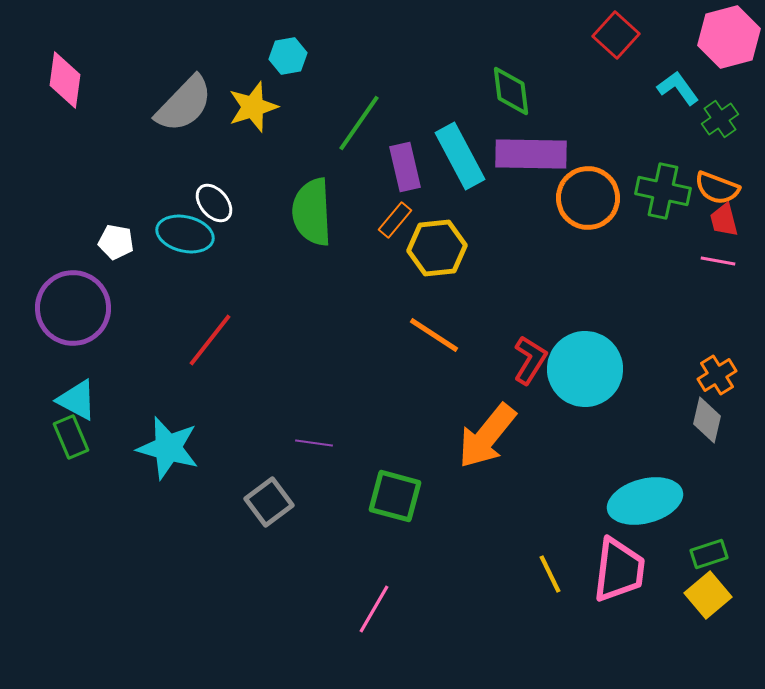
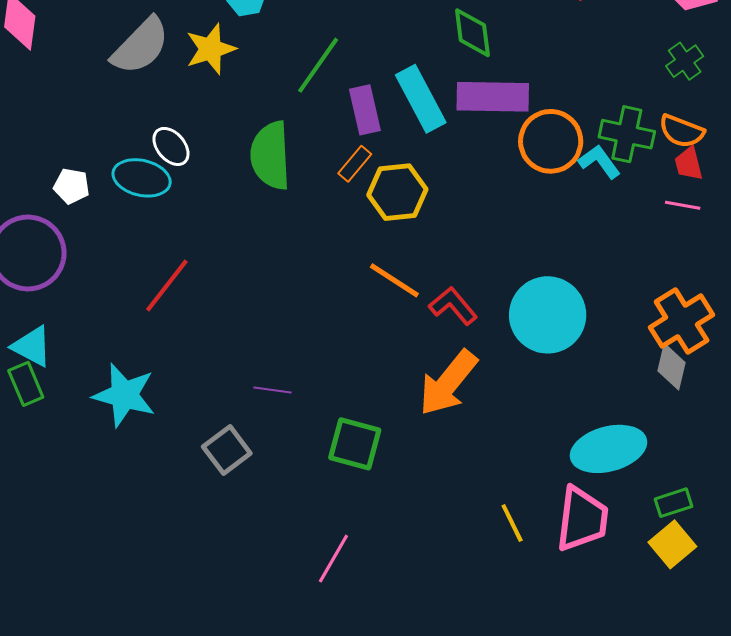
cyan L-shape: (678, 88) -> (599, 162), moved
red L-shape: (530, 360) -> (453, 306), moved, turned -72
orange cross: (717, 375) -> (682, 321), size x1.6

